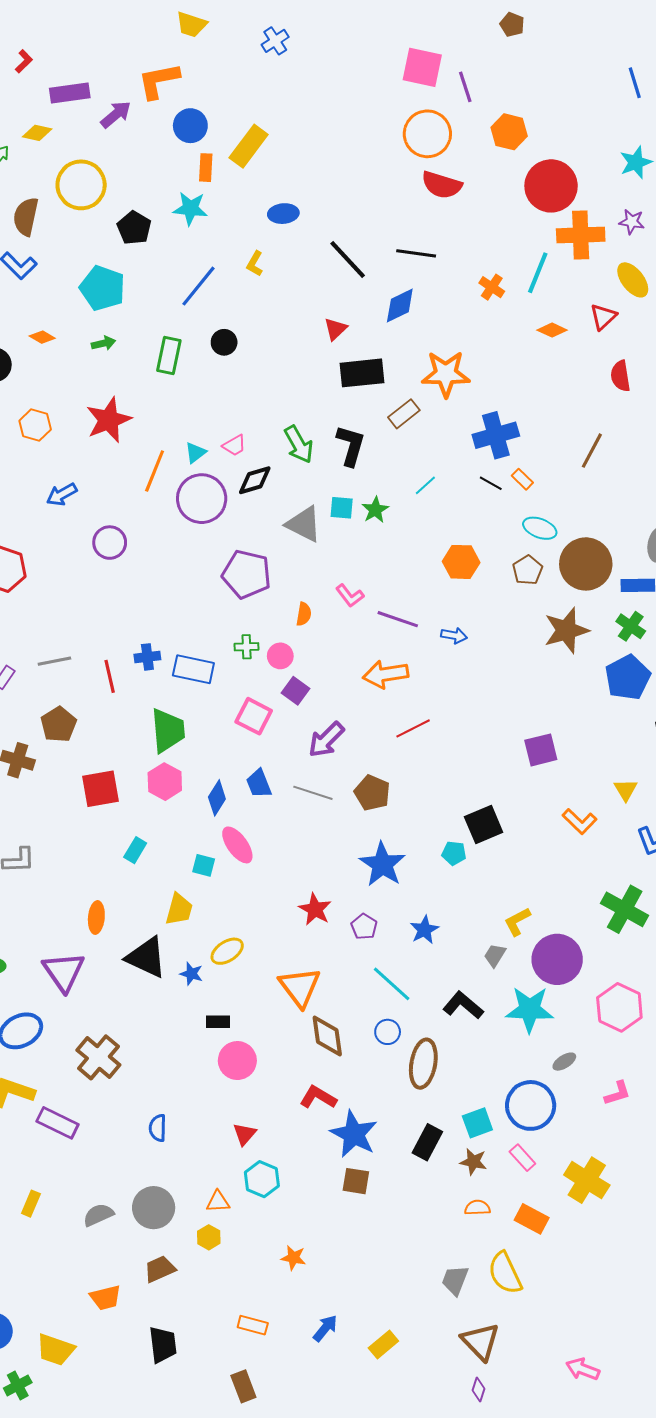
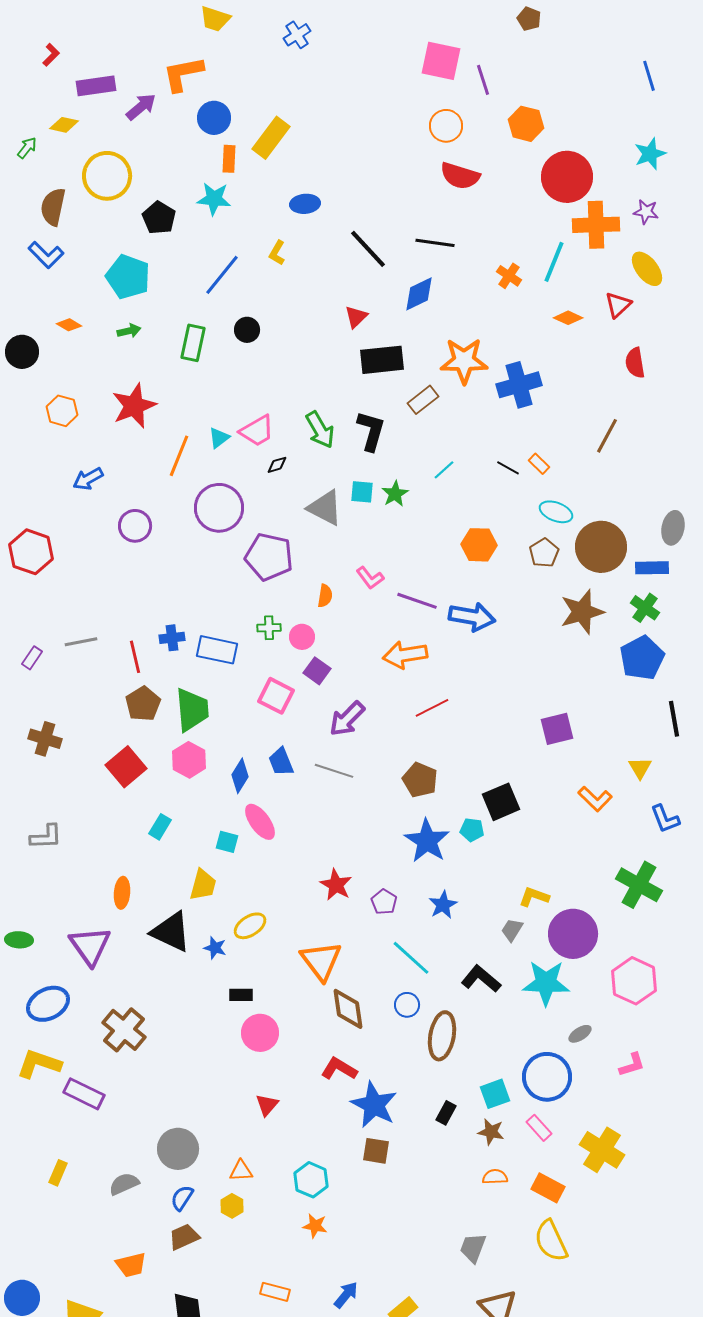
orange circle: (427, 134) -> (446, 126), size x0.7
blue cross: (496, 435) -> (519, 385), moved
pink trapezoid: (234, 445) -> (257, 431), size x1.5
black diamond: (255, 480) -> (277, 465), size x0.6
purple circle: (202, 499) -> (219, 508), moved
blue arrow: (454, 635) -> (472, 617), size x1.8
brown pentagon: (59, 724) -> (143, 704), moved
red square: (100, 789) -> (126, 767), turned -30
brown pentagon: (372, 793) -> (420, 780), moved
blue star: (382, 864) -> (427, 841), moved
yellow L-shape: (517, 922) -> (534, 897), turned 48
blue semicircle: (158, 1128) -> (182, 1198), moved, turned 32
black rectangle: (427, 1142) -> (446, 1113), size x0.7
cyan hexagon: (262, 1179) -> (311, 1180), moved
gray circle: (154, 1208) -> (178, 1149), moved
yellow semicircle: (505, 1273) -> (551, 1241), moved

